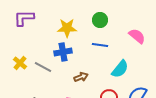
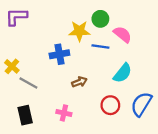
yellow star: (67, 28) -> (79, 31), moved
pink semicircle: (137, 36) -> (123, 34), moved
gray line: (43, 67) -> (28, 83), moved

